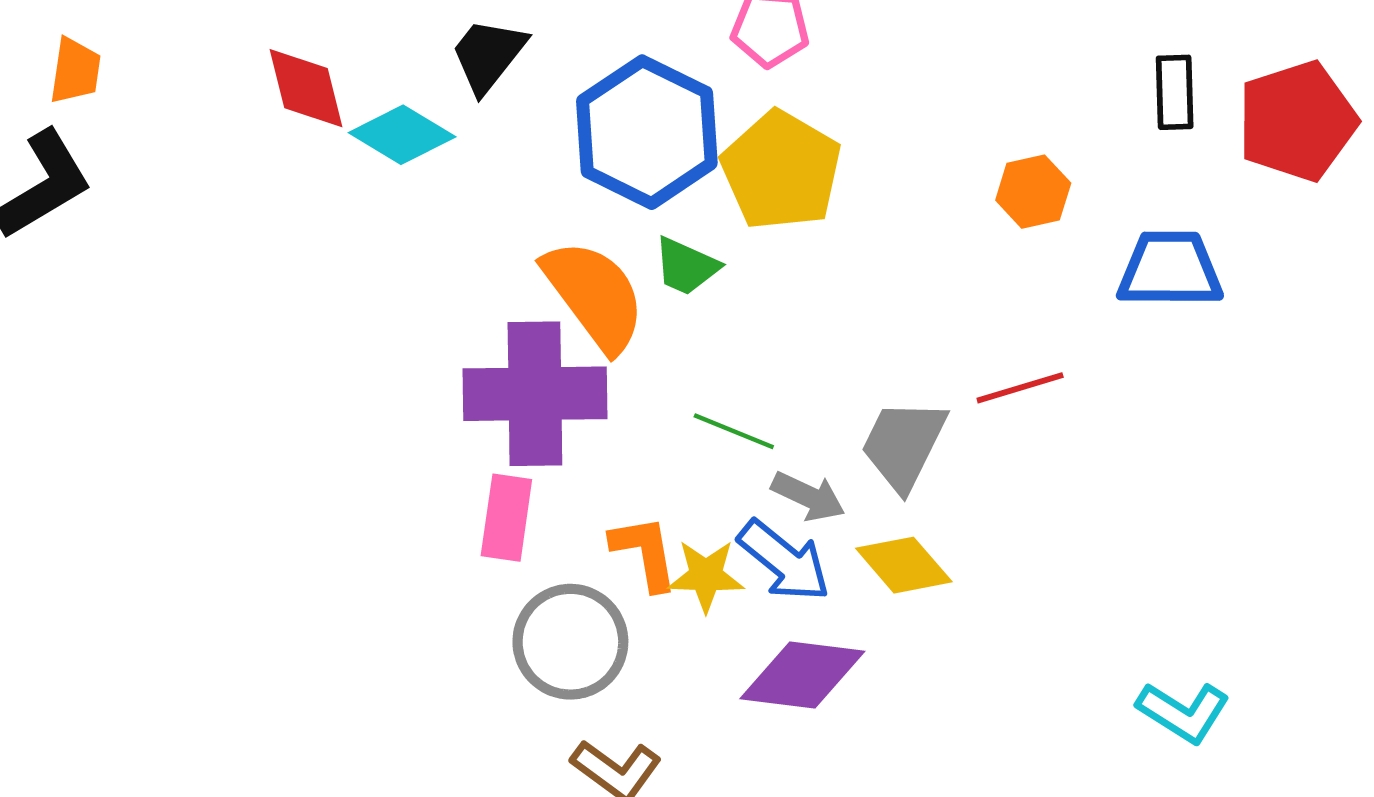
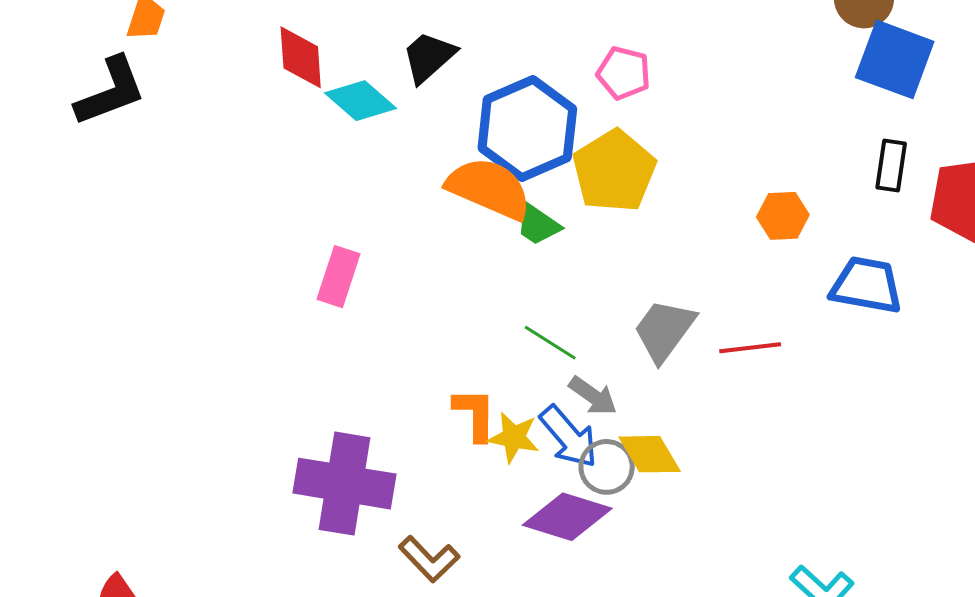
orange semicircle: (594, 295) -> (489, 188), moved, turned -40
purple cross: (535, 394) -> (344, 484), moved
gray trapezoid: (904, 445) -> (664, 330), moved
pink rectangle: (506, 518) -> (339, 277), moved
gray circle: (570, 642) -> (607, 467), moved, size x0.7

